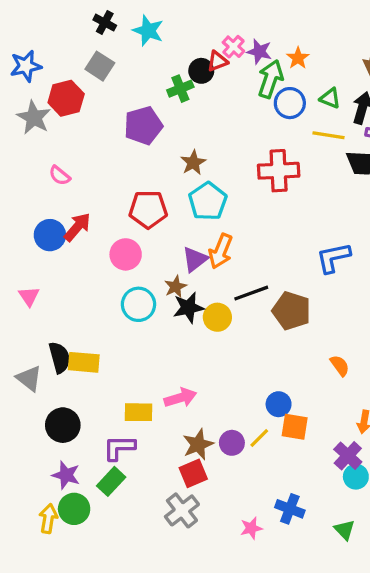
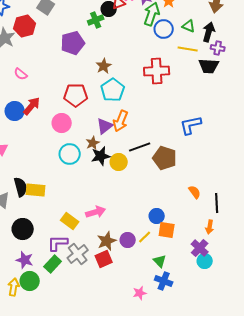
yellow rectangle: (138, 412) -> (70, 221), turned 36
gray cross: (182, 510) -> (78, 254), moved
green triangle: (345, 530) -> (160, 261), moved

